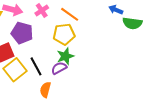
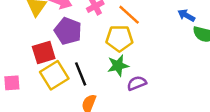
purple semicircle: (59, 68) -> (137, 83), moved

